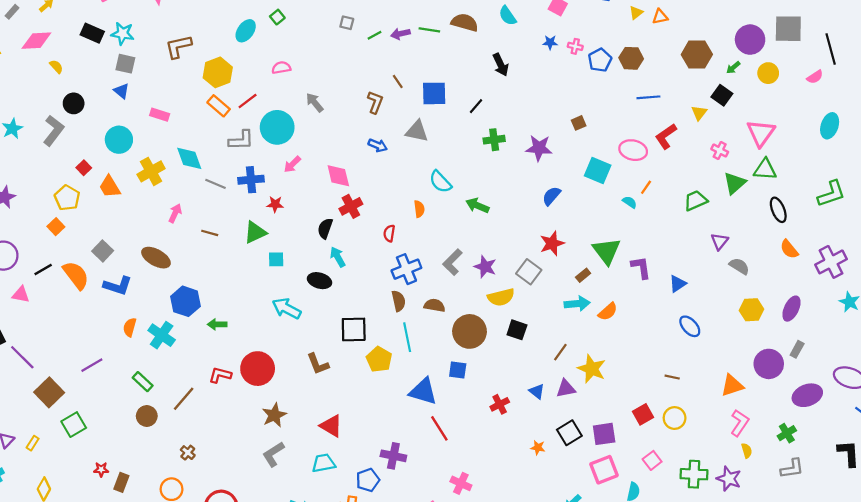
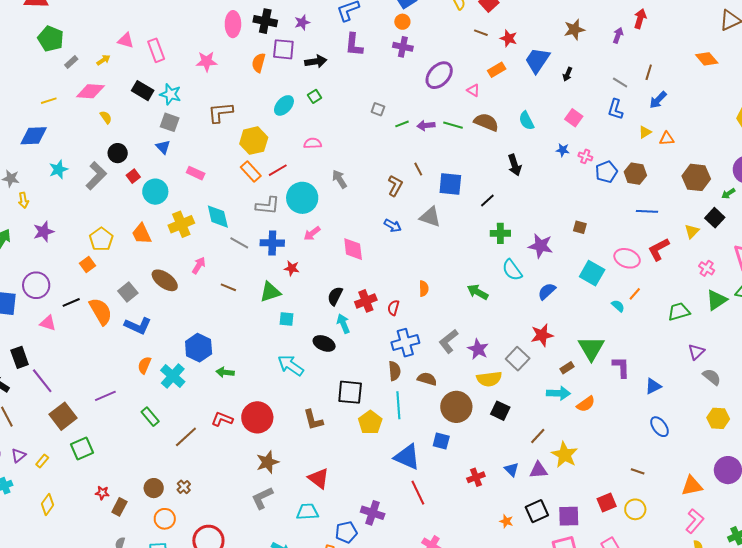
brown square: (579, 123) -> (580, 227), turned 32
red square: (84, 168) -> (133, 176), moved
cyan semicircle: (440, 182) -> (512, 270), moved
red cross: (351, 206) -> (366, 301), moved
brown ellipse: (156, 258) -> (165, 280), moved
brown circle: (147, 416) -> (154, 488), moved

